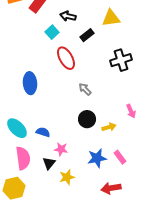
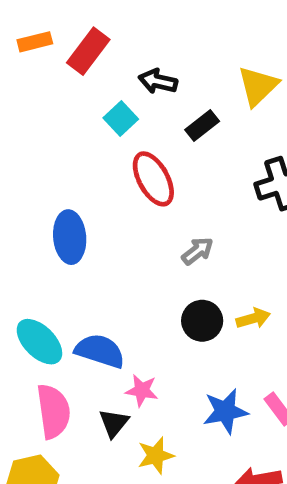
yellow triangle: (111, 18) -> (258, 86), turned -36
gray arrow: (85, 89) -> (197, 251), turned 96
yellow arrow: (109, 127) -> (253, 318), moved
blue semicircle: (43, 132) -> (100, 351), size x1.5

